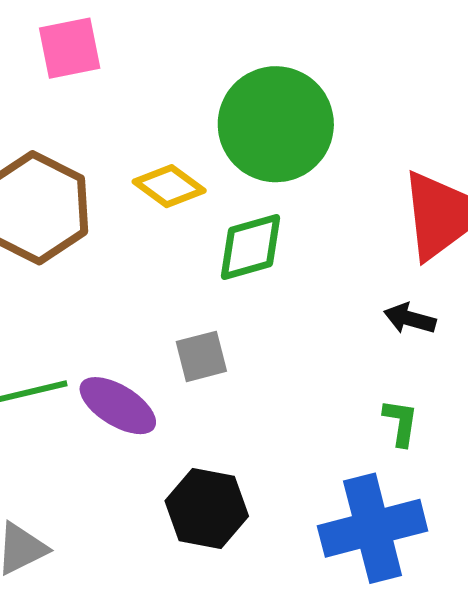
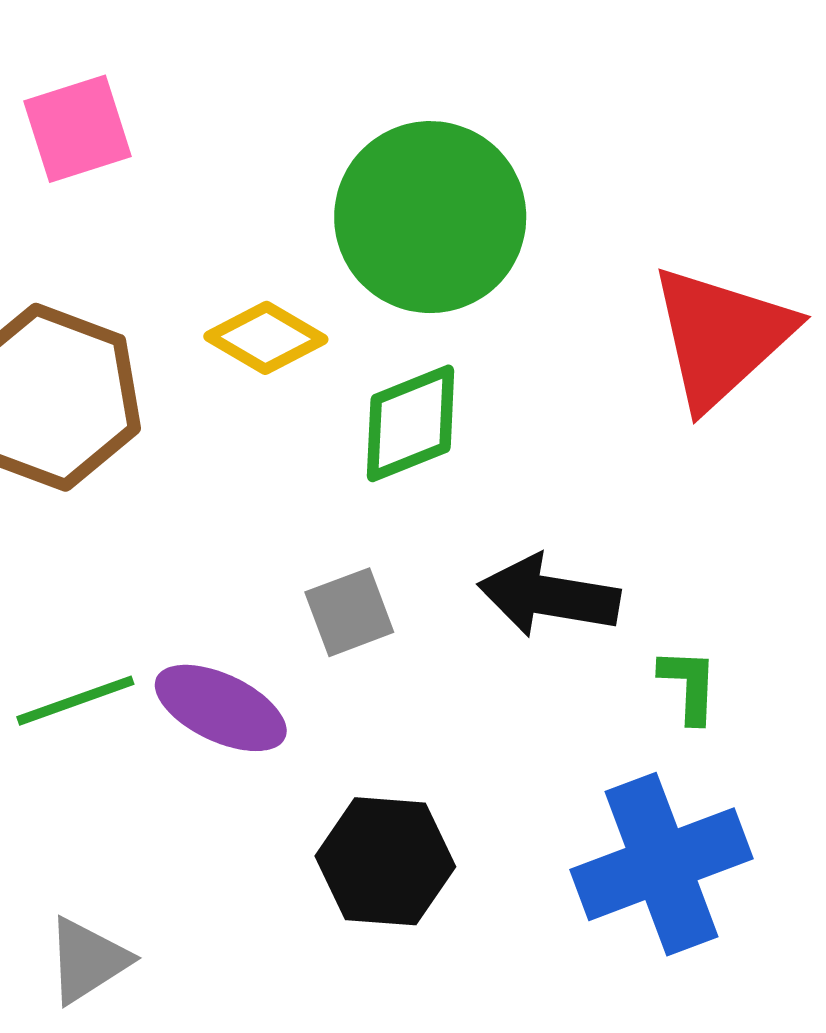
black arrow: (410, 319) -> (549, 596), moved, size x1.6

